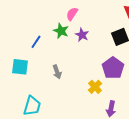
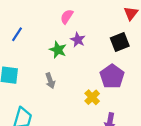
green star: (61, 31) -> (58, 50), moved
blue line: (36, 42) -> (17, 34), moved

